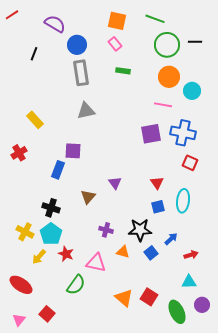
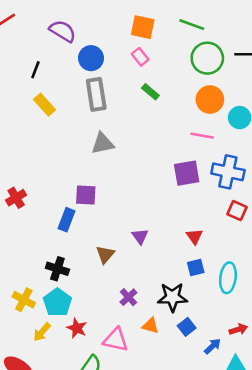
green rectangle: (123, 71) -> (150, 92), turned 32
yellow rectangle: (35, 120) -> (45, 105), moved
cyan ellipse: (183, 201) -> (228, 278), moved
purple cross: (106, 230) -> (128, 297), turned 32
blue arrow: (171, 239) -> (212, 346), moved

